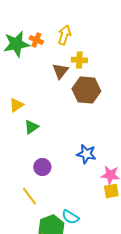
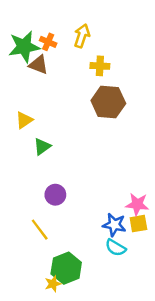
brown triangle: (60, 71) -> (39, 65), moved, turned -48
blue star: (86, 154) -> (114, 225), moved
cyan semicircle: (70, 217) -> (116, 248), moved

